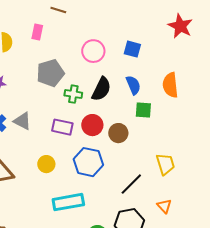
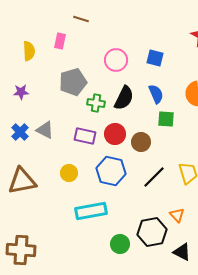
black line: (131, 184) -> (154, 177), moved
orange triangle: (164, 206) -> (177, 215), moved

